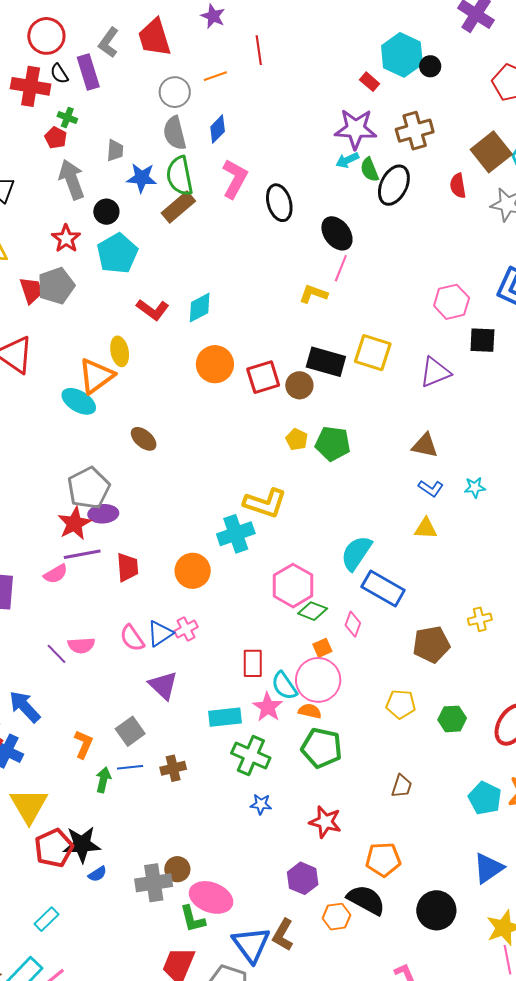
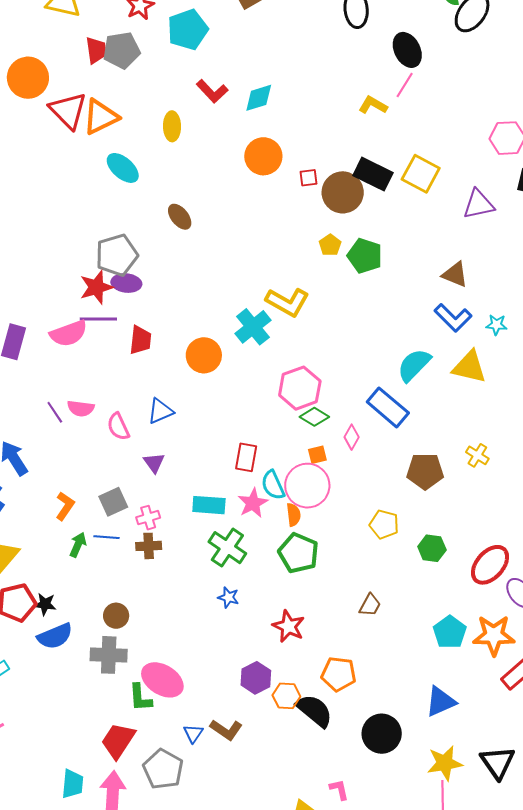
orange triangle: (96, 376) -> (101, 117), moved
red square: (263, 377) -> (309, 178), size x0.6
brown circle: (299, 385) -> (343, 192), size x1.5
blue L-shape: (431, 488) -> (453, 318), size x1.5
yellow triangle: (426, 528) -> (469, 367), moved, size x1.5
cyan cross: (236, 534) -> (253, 327), turned -30
cyan semicircle: (356, 553) -> (414, 365), moved
pink semicircle: (56, 574) -> (69, 333), size x1.5
yellow cross: (480, 619) -> (477, 455), turned 35
pink cross: (186, 629) -> (148, 518), moved
pink semicircle: (132, 638) -> (118, 427), moved
purple triangle: (163, 685) -> (154, 463), size x0.7
orange semicircle: (310, 711) -> (293, 515), turned 60
black star: (82, 844) -> (45, 604), size x0.6
brown circle: (177, 869) -> (116, 616), moved
blue semicircle: (97, 874) -> (55, 636), size x1.8
orange hexagon: (336, 917) -> (286, 696), moved
brown L-shape: (283, 935) -> (226, 730), turned -96
blue triangle: (251, 945) -> (193, 734), size x0.5

